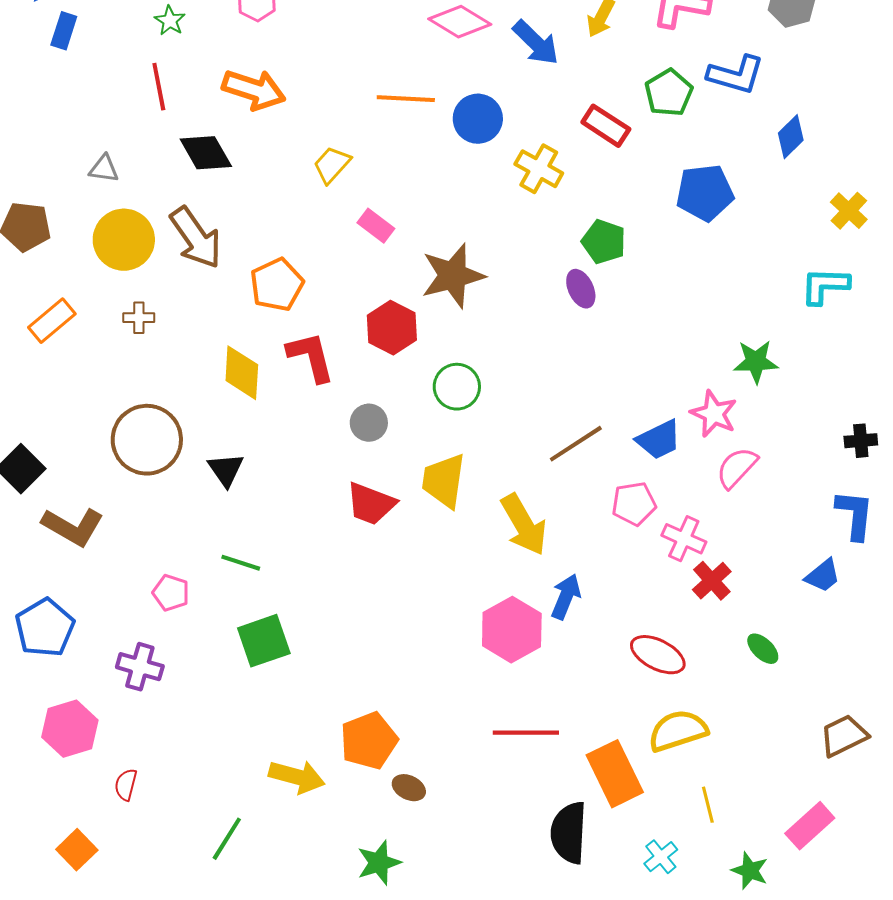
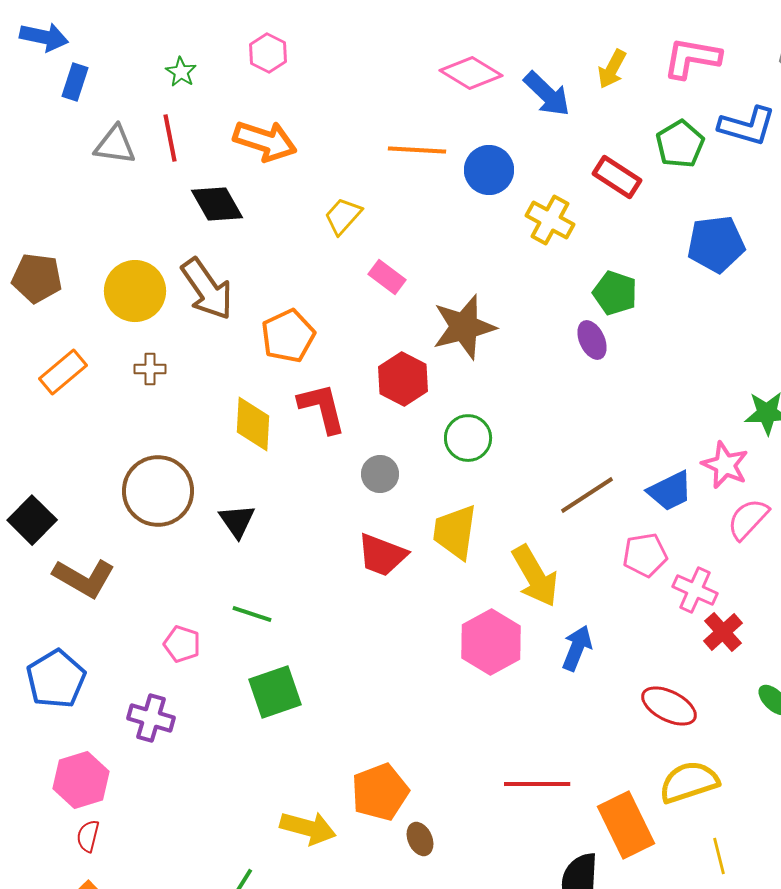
gray triangle: (104, 169) -> (115, 145), moved, size x1.4
pink hexagon: (512, 630) -> (491, 642), moved
red semicircle: (126, 785) -> (88, 836), moved
brown ellipse: (409, 788) -> (420, 839), turned 40

